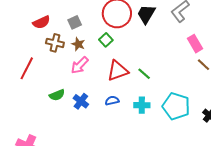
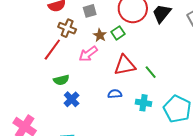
brown star: (78, 44) -> (100, 35), moved
red line: (27, 68) -> (52, 50), moved
blue cross: (81, 101) -> (72, 99), moved

